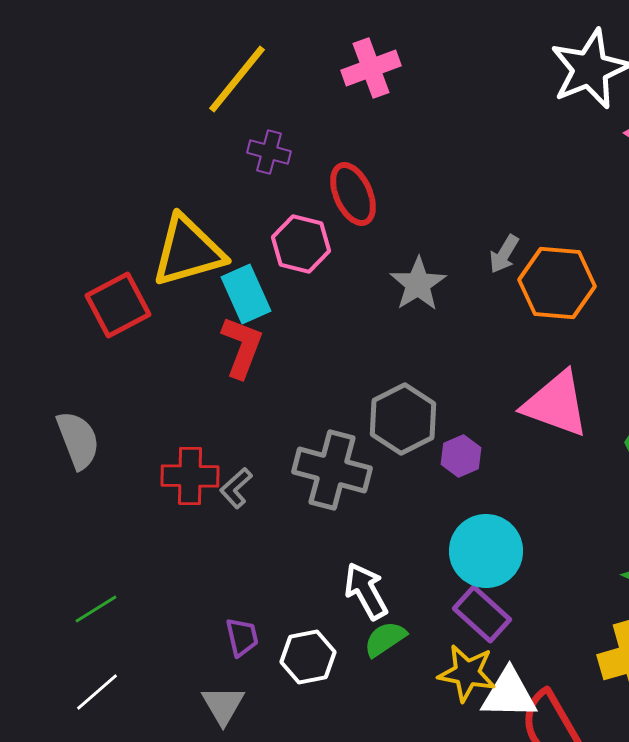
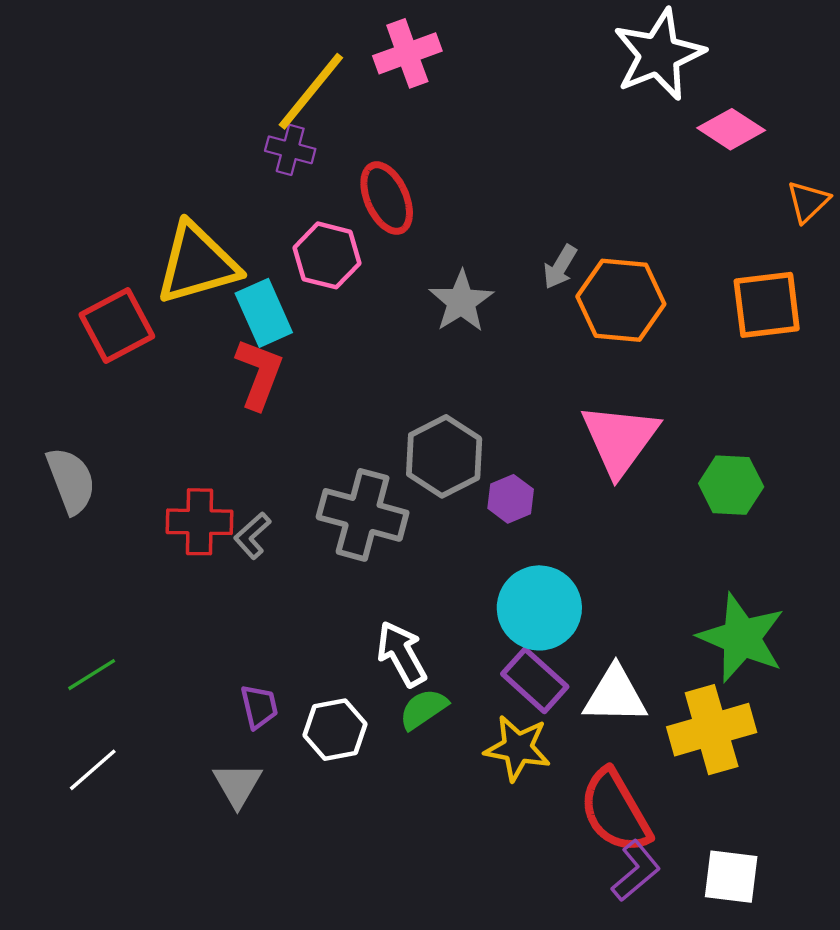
yellow line: (237, 79) -> (311, 91), moved
pink triangle: (556, 404) -> (620, 439), turned 46
white triangle: (509, 694) -> (615, 695), moved

